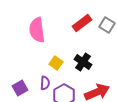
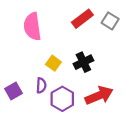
black cross: (83, 62) -> (83, 62), turned 30

